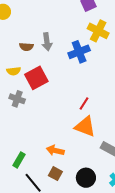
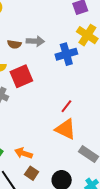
gray arrow: (47, 42) -> (35, 41), turned -84
orange arrow: (55, 150) -> (24, 153), moved

